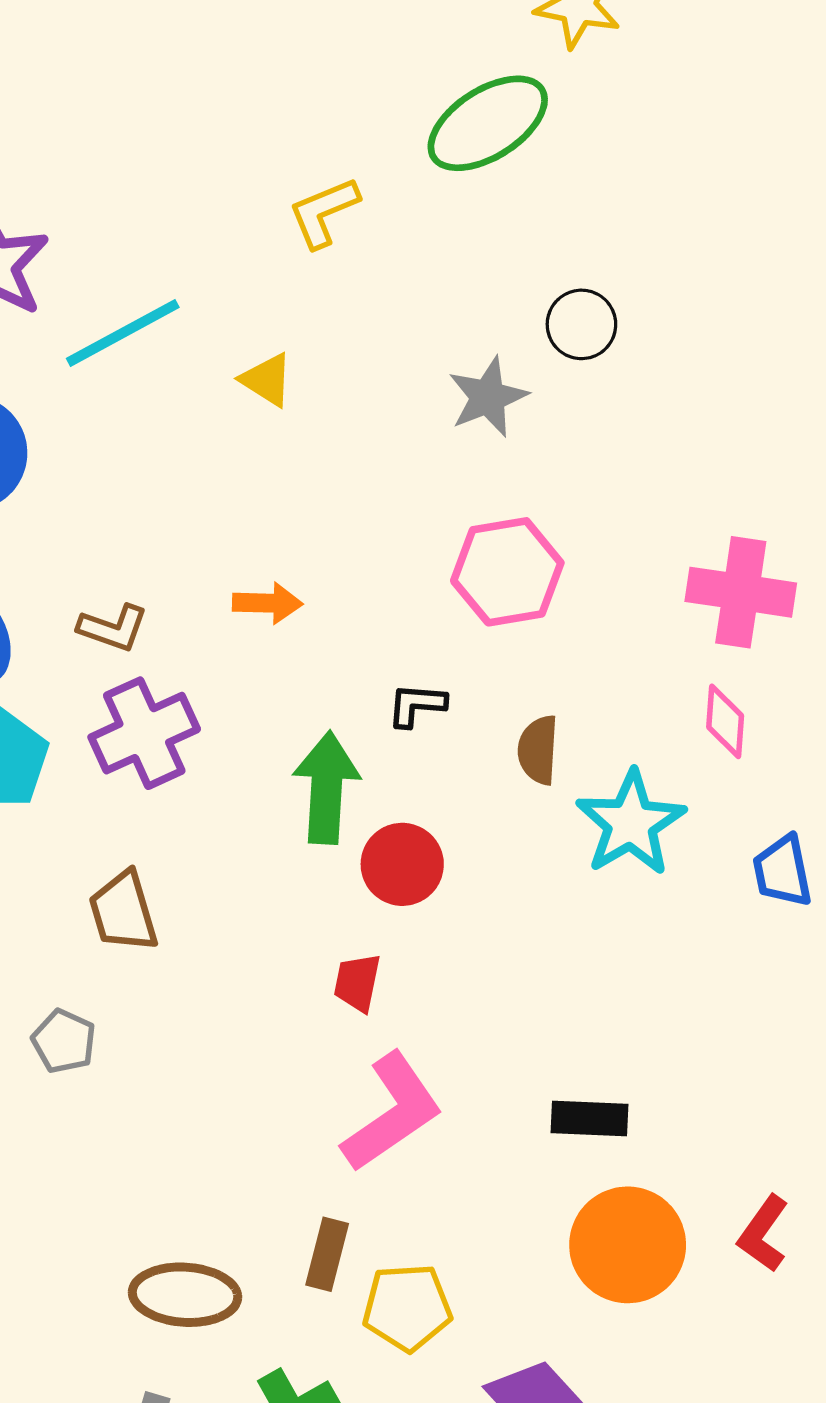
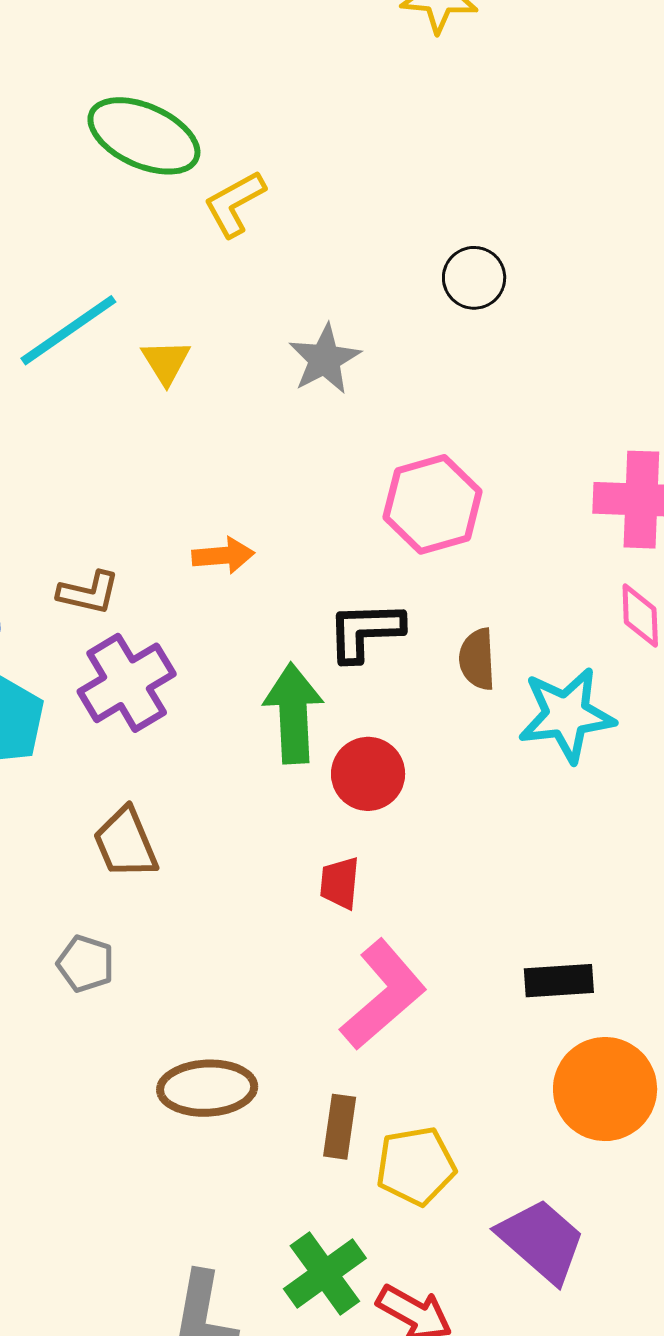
green ellipse: (488, 123) -> (144, 136), moved, turned 63
yellow triangle: (267, 380) -> (166, 362), moved, turned 32
gray star: (488, 397) -> (325, 359), moved
black L-shape: (417, 705) -> (365, 631), size x1.5
cyan star: (631, 823) -> (566, 715), turned 30
brown ellipse: (185, 1295) -> (207, 1088), moved

